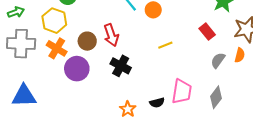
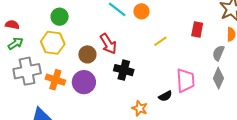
red rectangle: (207, 32) -> (197, 30), moved, turned 63
orange cross: (57, 48) -> (55, 80), moved
gray semicircle: (218, 60) -> (218, 53), moved

